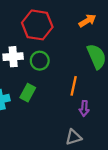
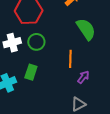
purple arrow: (84, 108) -> (83, 77), turned -136

